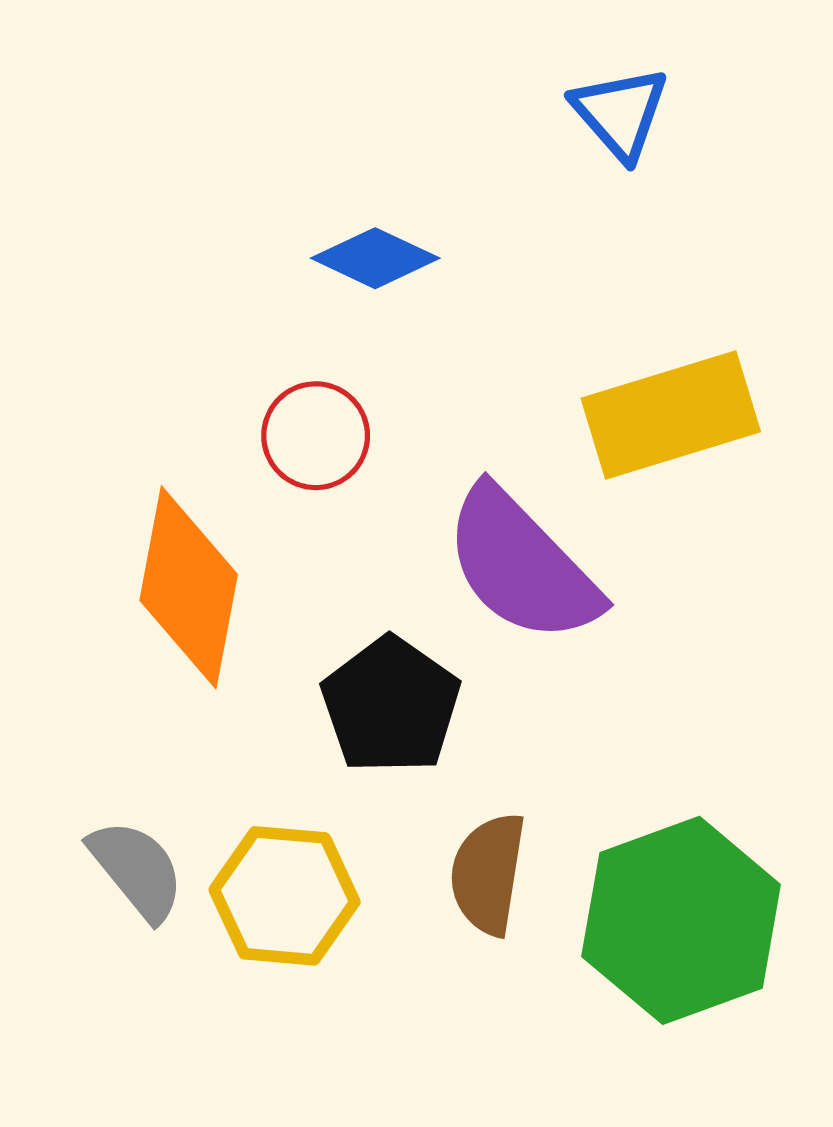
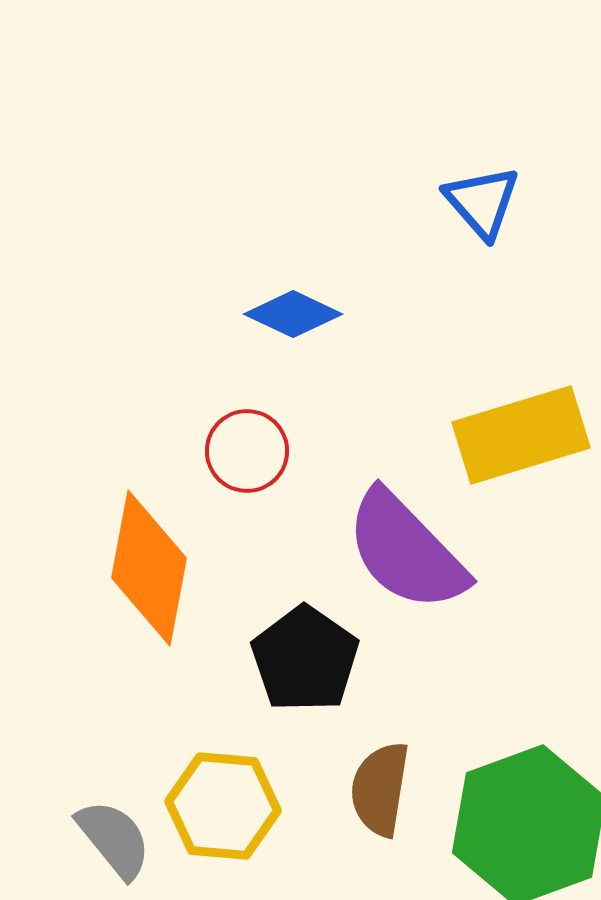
gray semicircle: (137, 870) -> (114, 839), moved

